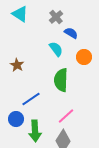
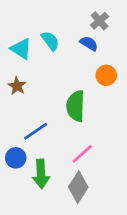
cyan triangle: (20, 14) -> (21, 49), moved
gray cross: (56, 17) -> (100, 21), moved
cyan semicircle: (56, 49) -> (50, 41), moved

